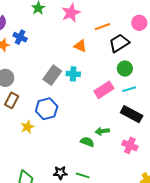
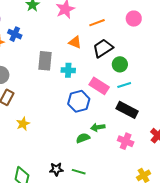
black trapezoid: (119, 43) -> (103, 48), moved
gray rectangle: (52, 75) -> (45, 61), moved, turned -30
pink rectangle: (104, 90) -> (99, 86), turned 66
blue hexagon: (47, 109) -> (79, 101), moved
green semicircle: (87, 142) -> (83, 138), turned -40

